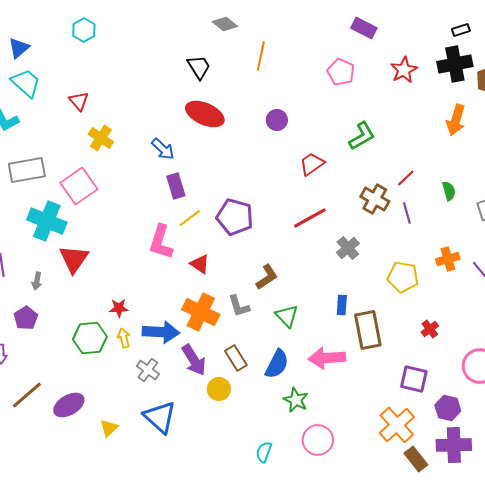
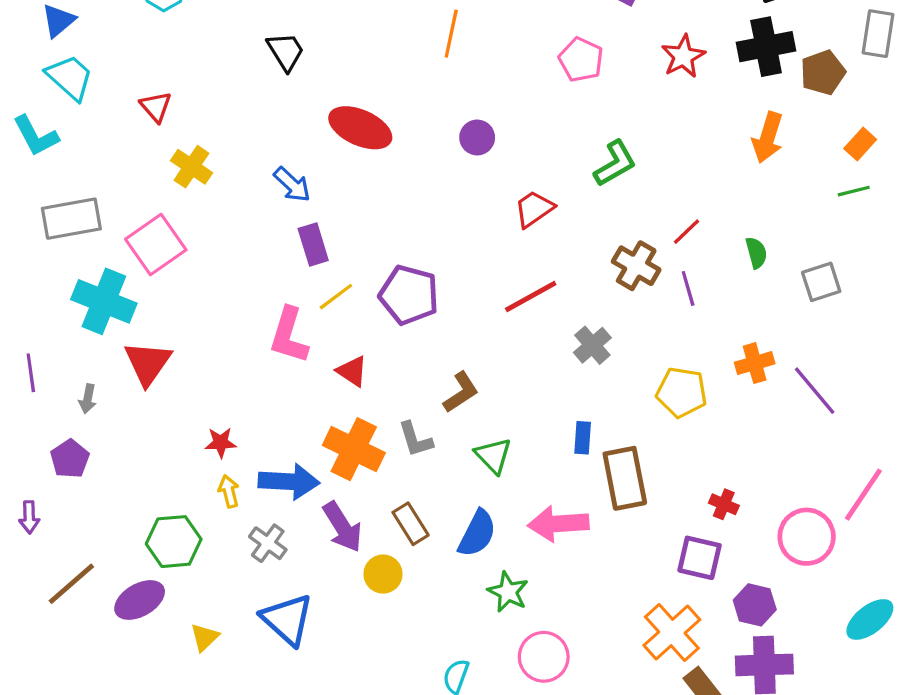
black trapezoid: (199, 67) -> (286, 51), moved
red cross: (430, 329) -> (724, 504), moved, turned -30
green hexagon: (90, 338) -> (174, 542), moved

